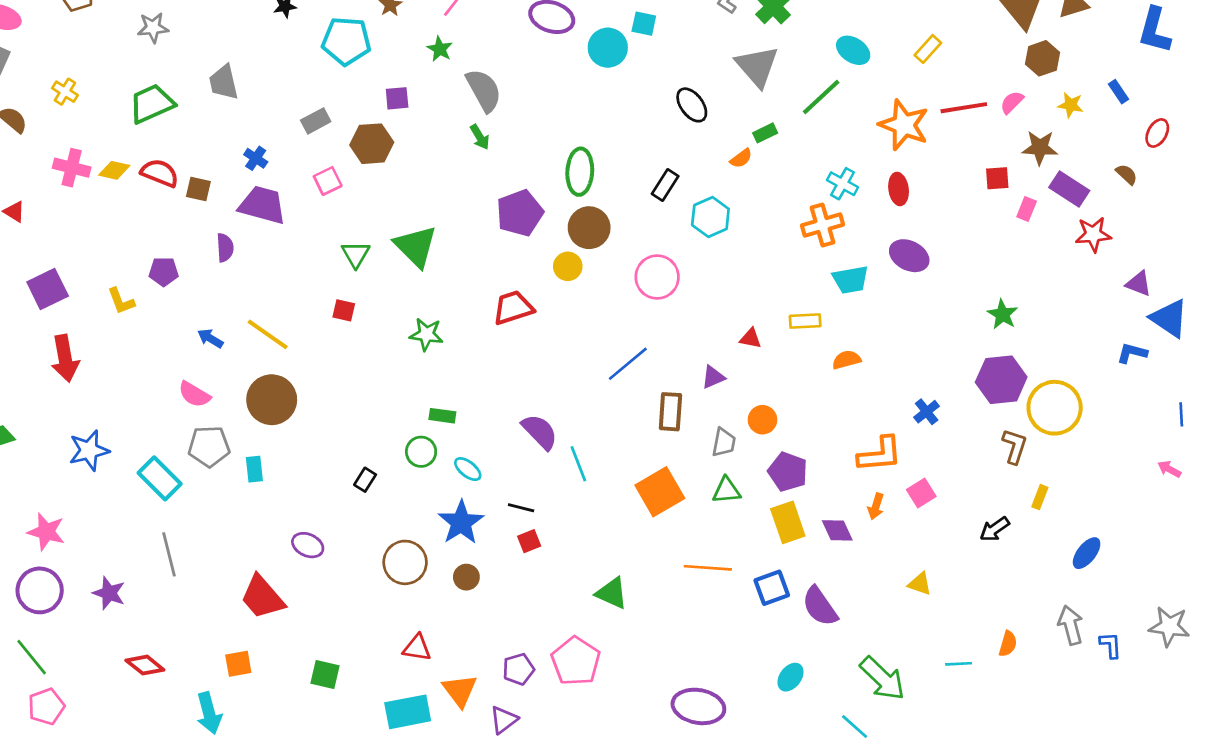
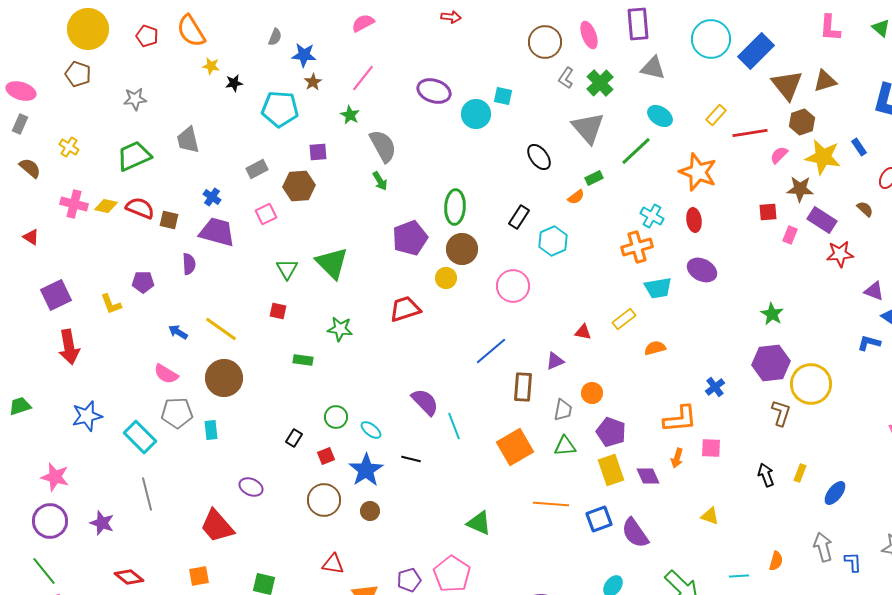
yellow star: (1071, 105) -> (823, 157), size x1.8
red line: (964, 108) -> (750, 133), moved
yellow rectangle: (805, 321) -> (624, 319), turned -35
green rectangle: (442, 416) -> (303, 360), moved
pink square: (921, 493) -> (711, 448), turned 35
yellow rectangle: (1040, 497) -> (800, 473), moved
black arrow: (995, 529) -> (766, 475), turned 105
red square: (529, 541) -> (326, 456), moved

